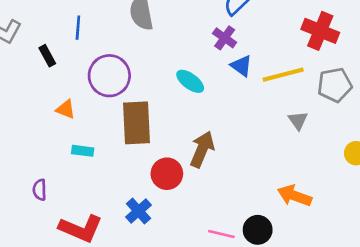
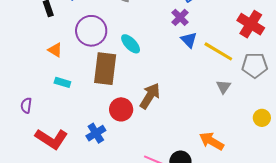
yellow line: (283, 75) -> (218, 51), turned 36
cyan ellipse: (190, 81) -> (131, 44), moved

